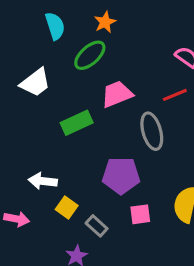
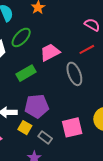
green ellipse: (90, 55) -> (21, 37), moved
purple pentagon: (121, 175) -> (37, 106), moved
pink square: (140, 214) -> (72, 127), size x1.5

